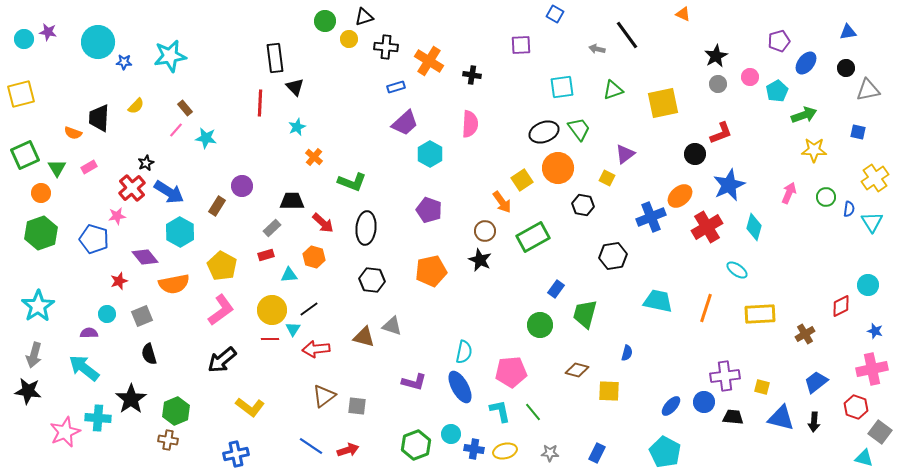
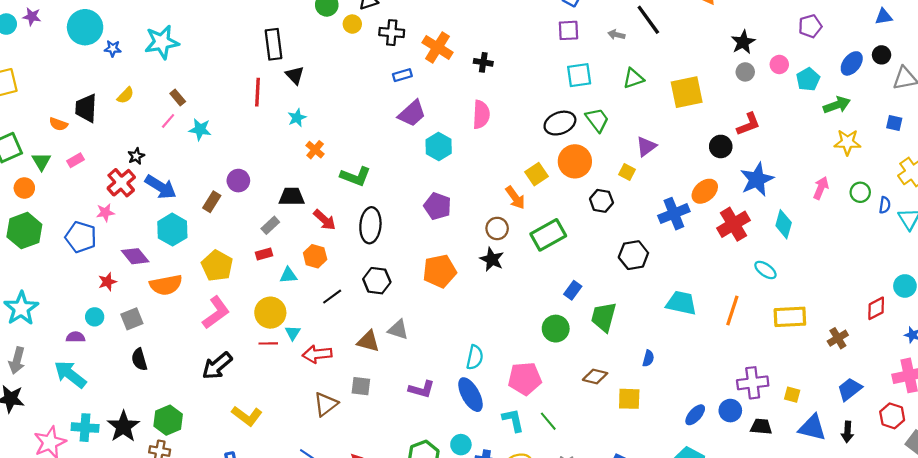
purple square: (521, 45) -> (568, 30), moved
blue ellipse: (806, 63) -> (852, 63), moved
black line: (309, 309) -> (332, 297), moved
black star: (131, 399) -> (123, 427), moved
gray square: (357, 406) -> (361, 386), moved

